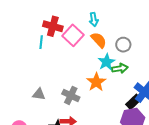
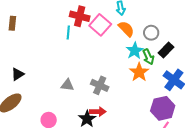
green arrow: (120, 68) -> (148, 57), turned 77
orange star: (96, 82) -> (139, 72), moved
black rectangle: (133, 102) -> (166, 50), moved

